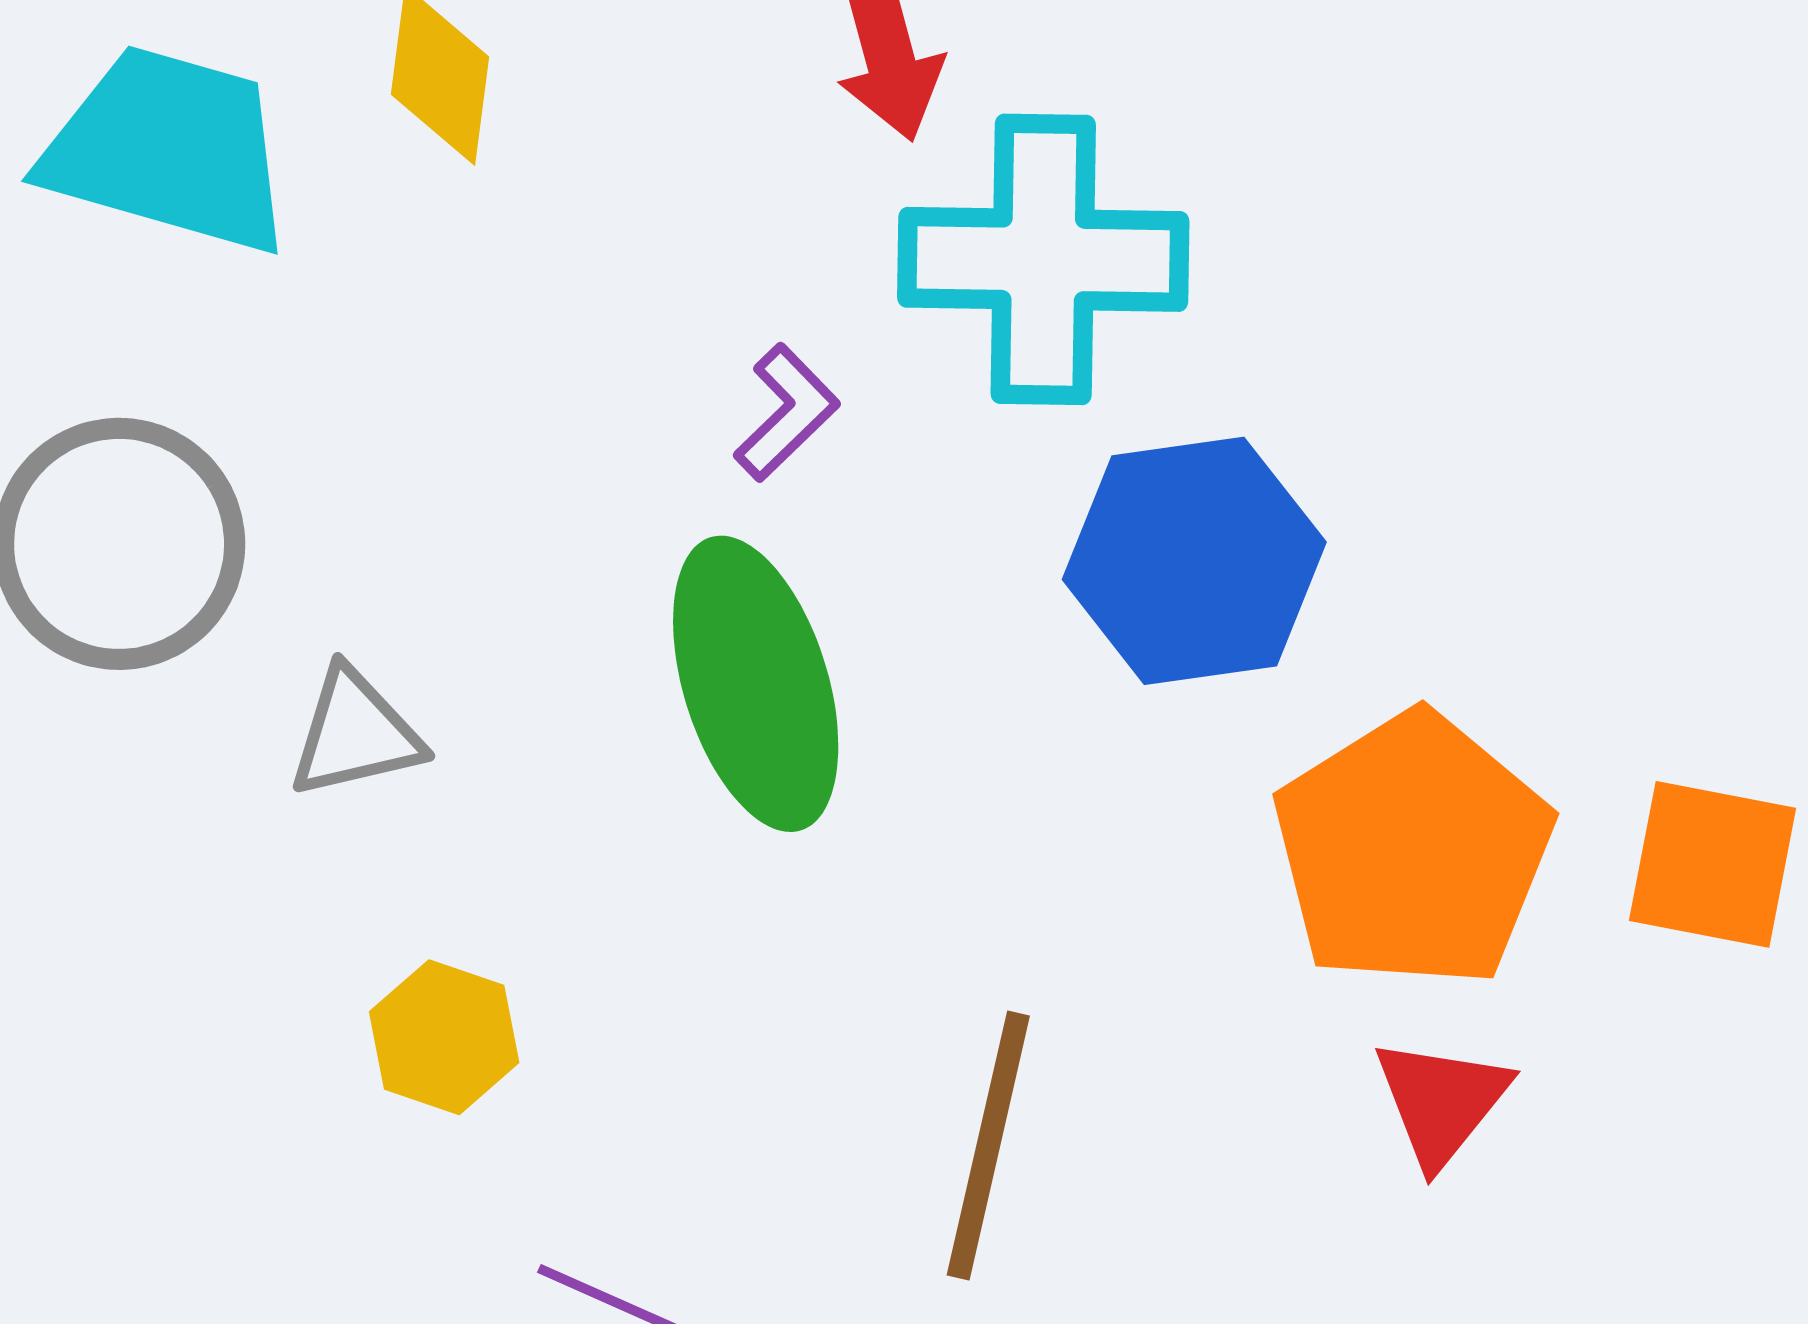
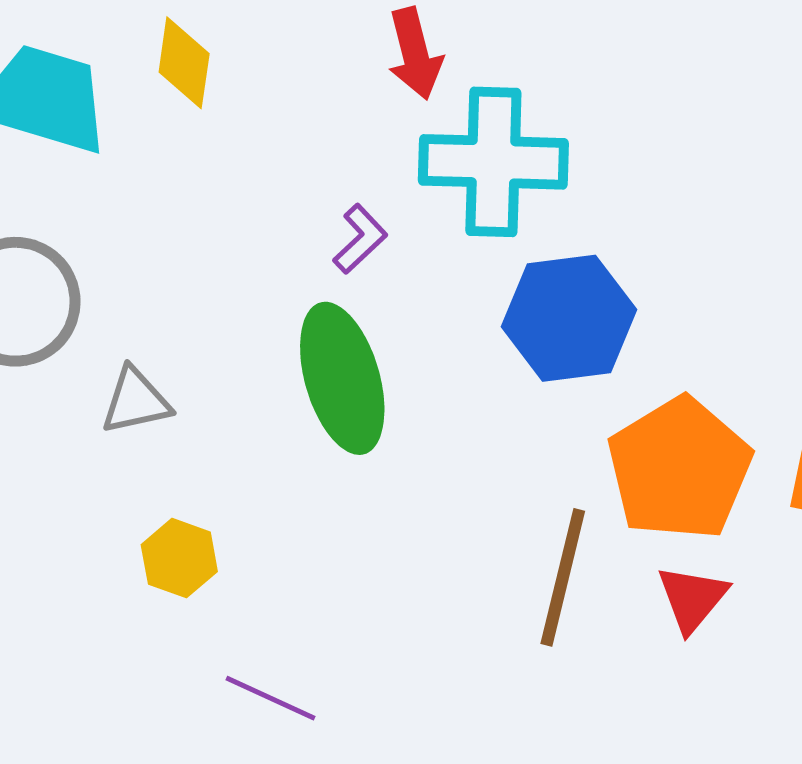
brown line: (988, 1145) -> (563, 577), moved

